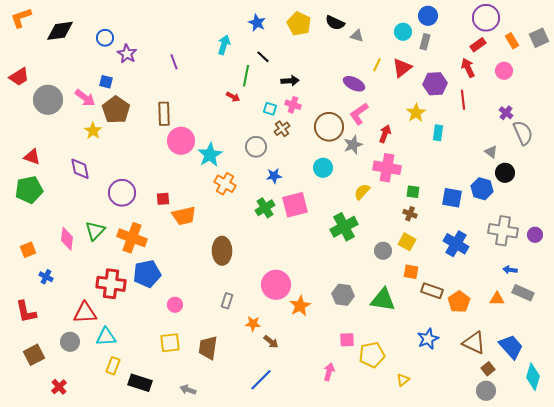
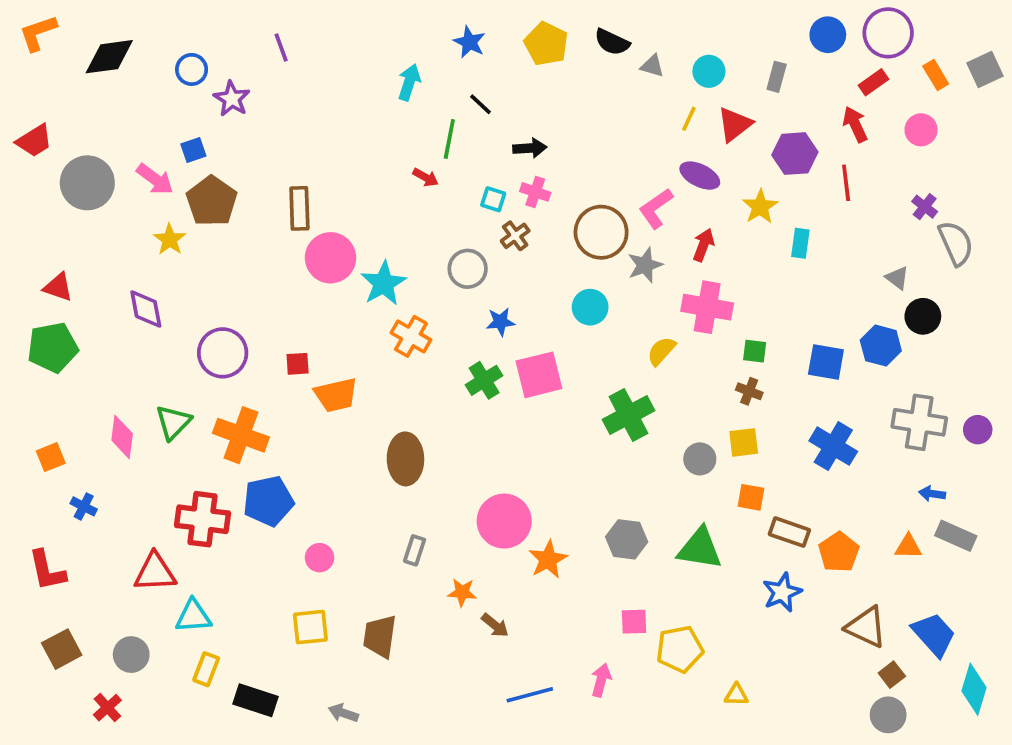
blue circle: (428, 16) -> (828, 35), moved
cyan circle: (403, 32) -> (709, 71), moved
purple line: (174, 62) -> (281, 48), moved
blue square: (106, 82) -> (193, 150), turned -32
purple ellipse: (354, 84) -> (700, 176), moved
yellow square: (407, 242) -> (744, 442), turned -36
blue star: (428, 339) -> (782, 592), moved
gray circle: (70, 342) -> (131, 655), moved
blue line: (261, 380) -> (530, 695), moved, turned 30
yellow triangle: (403, 380) -> (736, 695), turned 40

